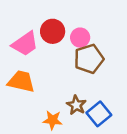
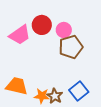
orange trapezoid: (21, 81) -> (17, 86), moved
brown star: (76, 105) -> (55, 96), moved

